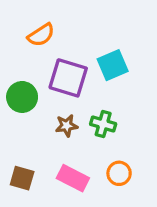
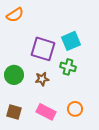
orange semicircle: (41, 35) -> (15, 15), moved
green circle: (22, 97) -> (14, 75), moved
green cross: (103, 124) -> (68, 67), moved

